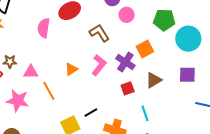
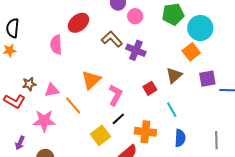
orange square: (145, 49) -> (191, 52), moved
purple cross: (125, 62) -> (136, 50), moved
pink L-shape: (99, 65) -> (115, 95), moved
orange triangle: (71, 69) -> (91, 80), size x1.5
purple square: (187, 75) -> (207, 79), moved

